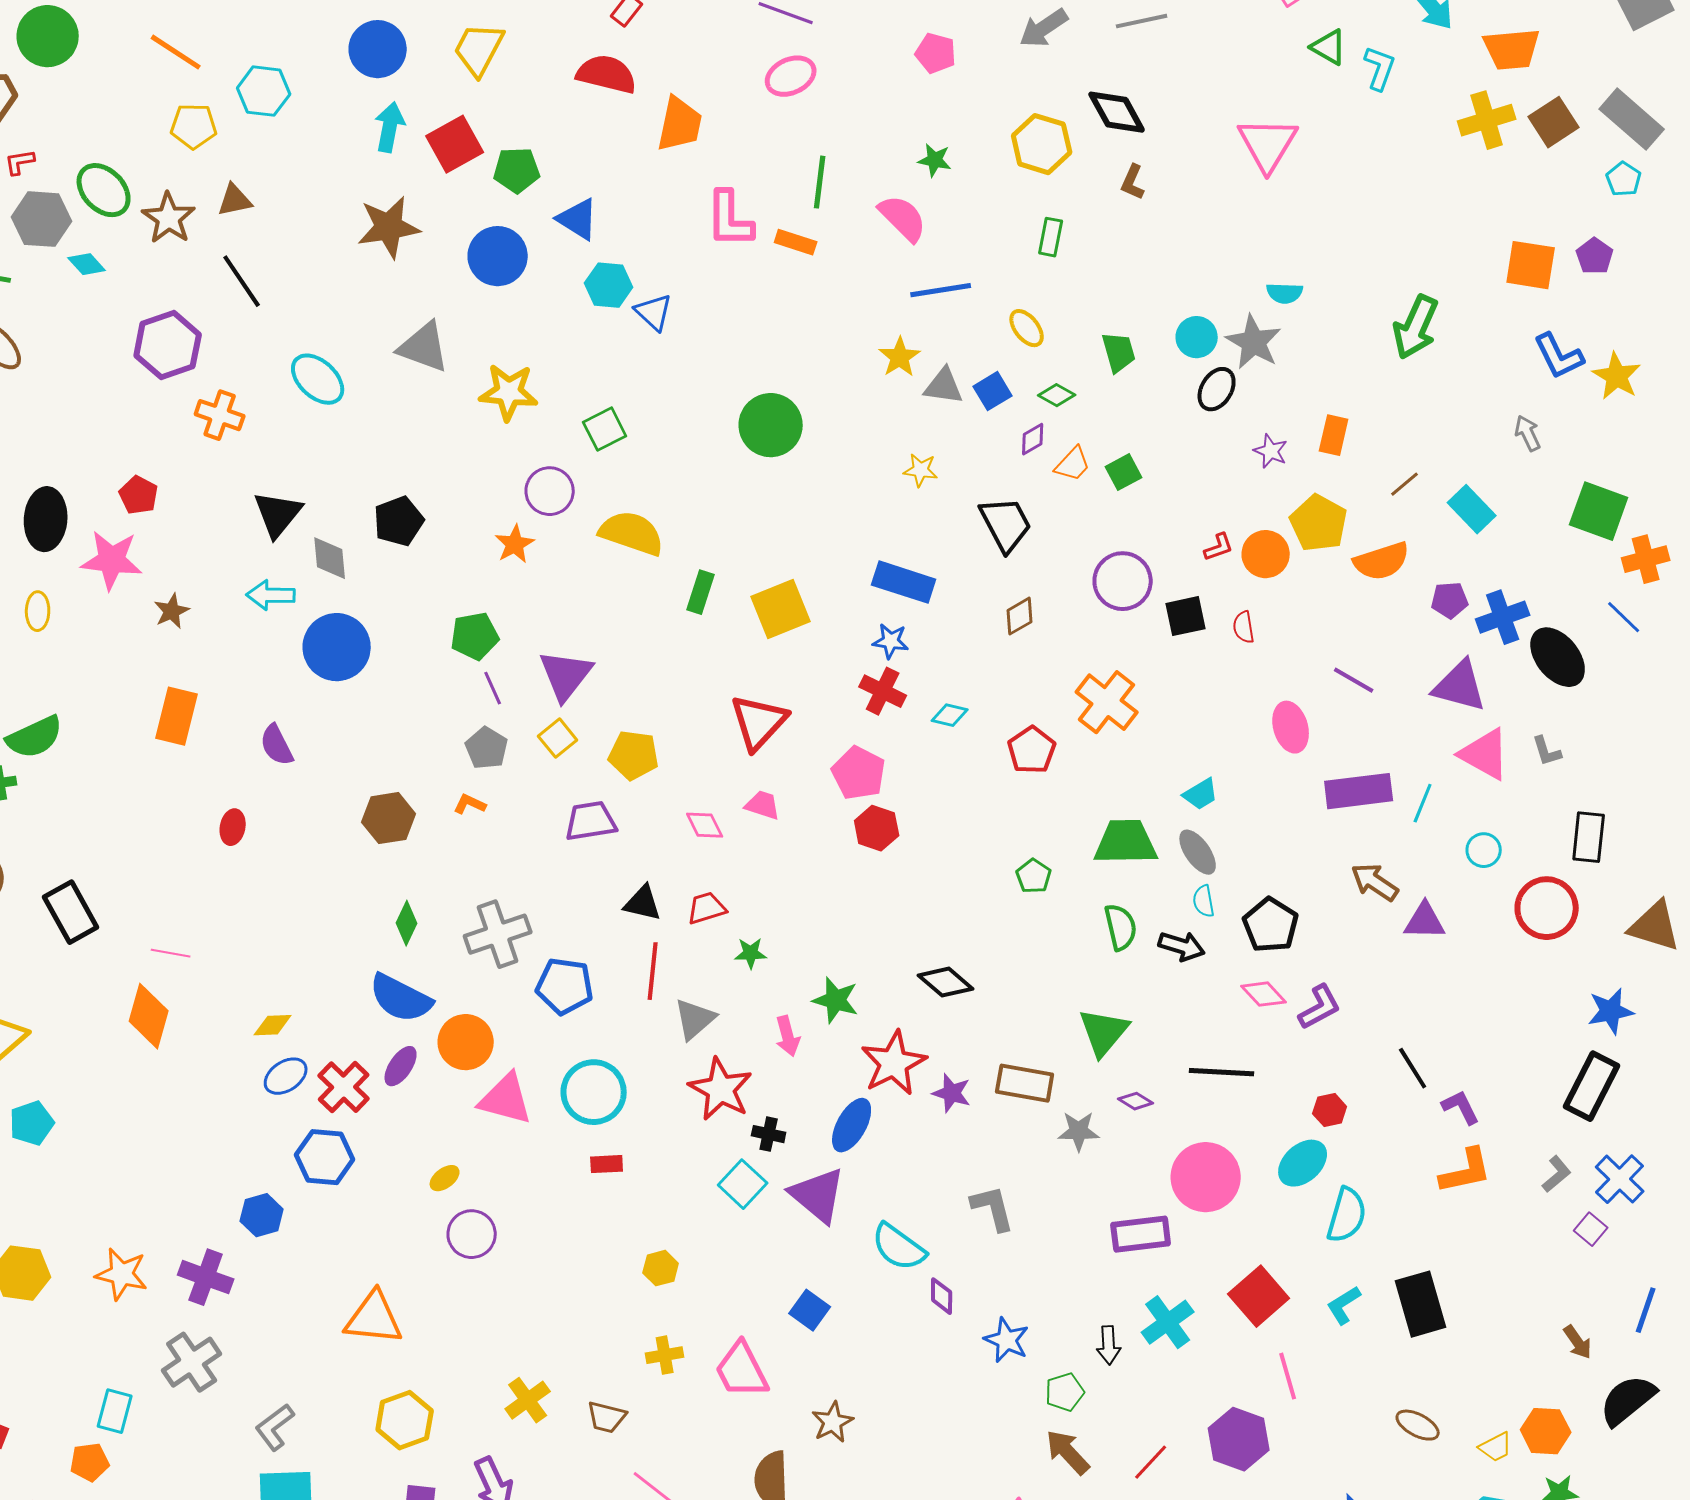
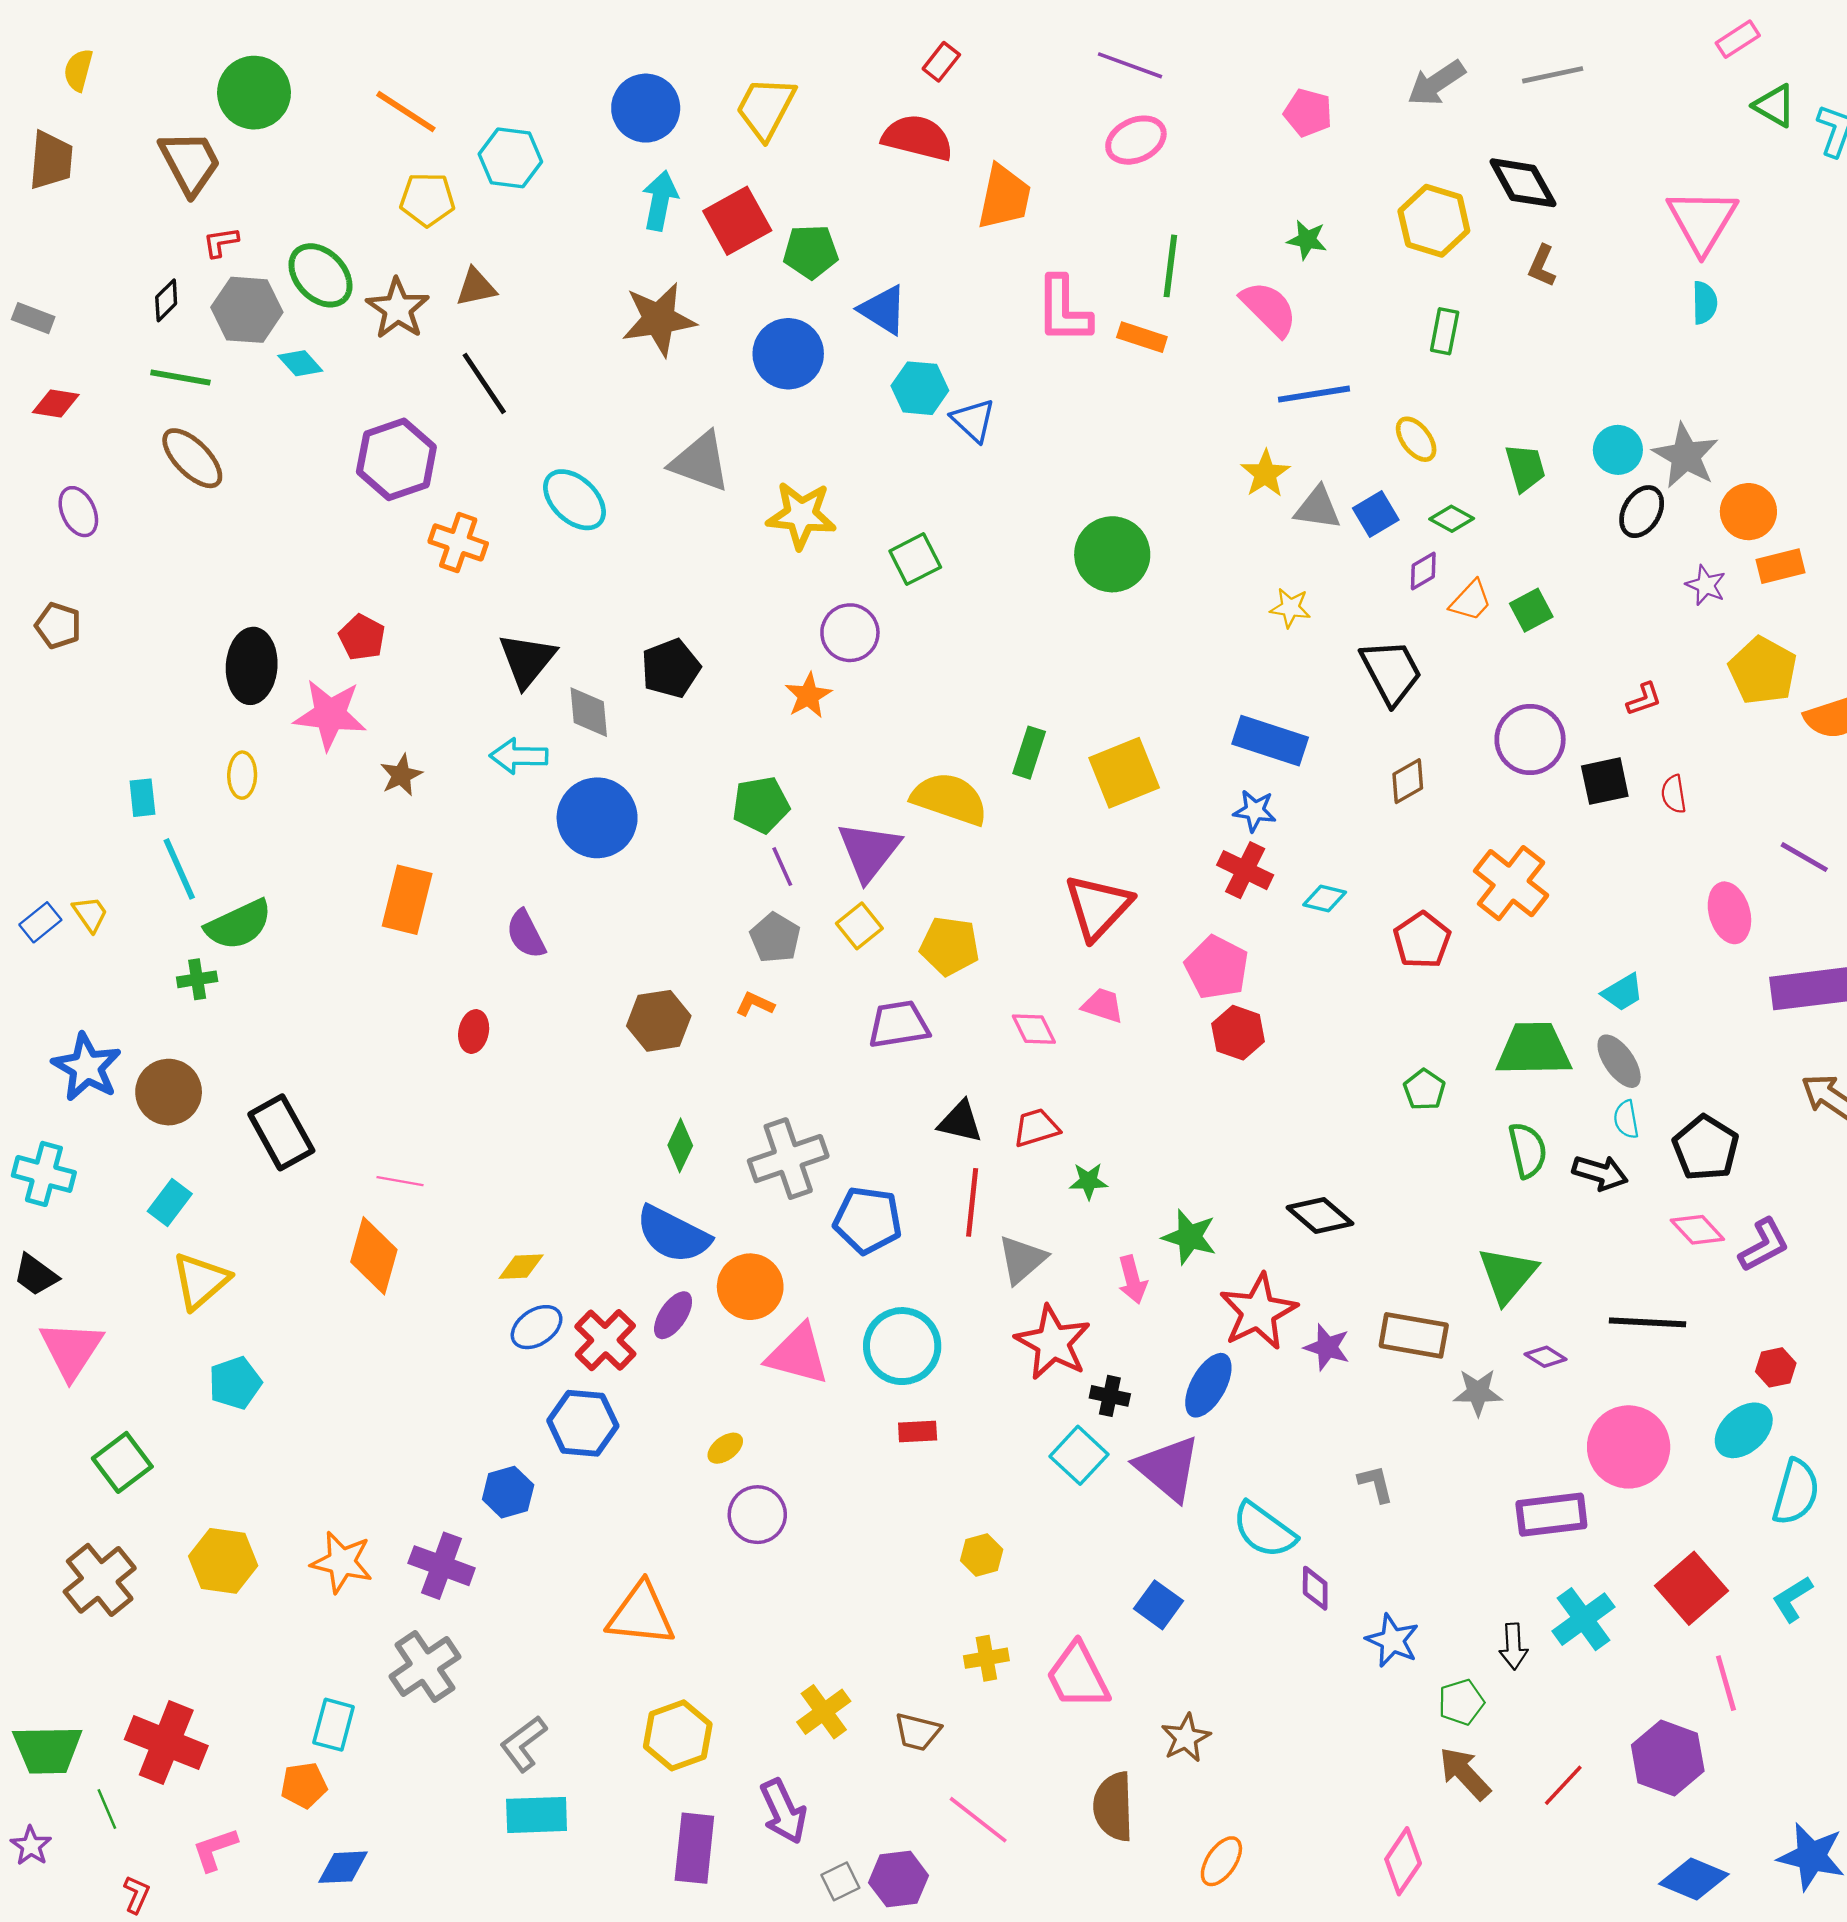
cyan semicircle: (1285, 293) -> (1705, 303), moved, turned -93
orange rectangle: (1334, 435) -> (1781, 566), turned 63
yellow semicircle: (632, 533) -> (950, 799), moved
orange circle: (1266, 554) -> (1748, 512), moved
gray L-shape: (993, 1208) -> (1376, 1484), size x0.7

